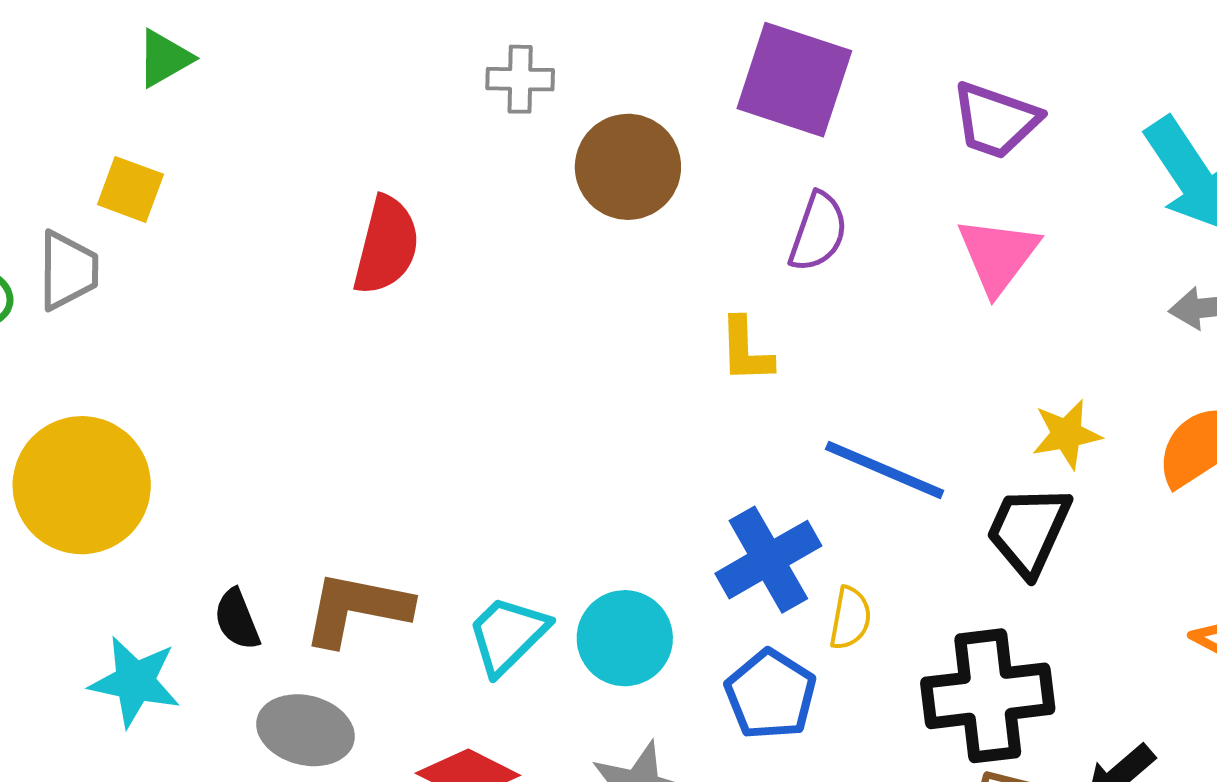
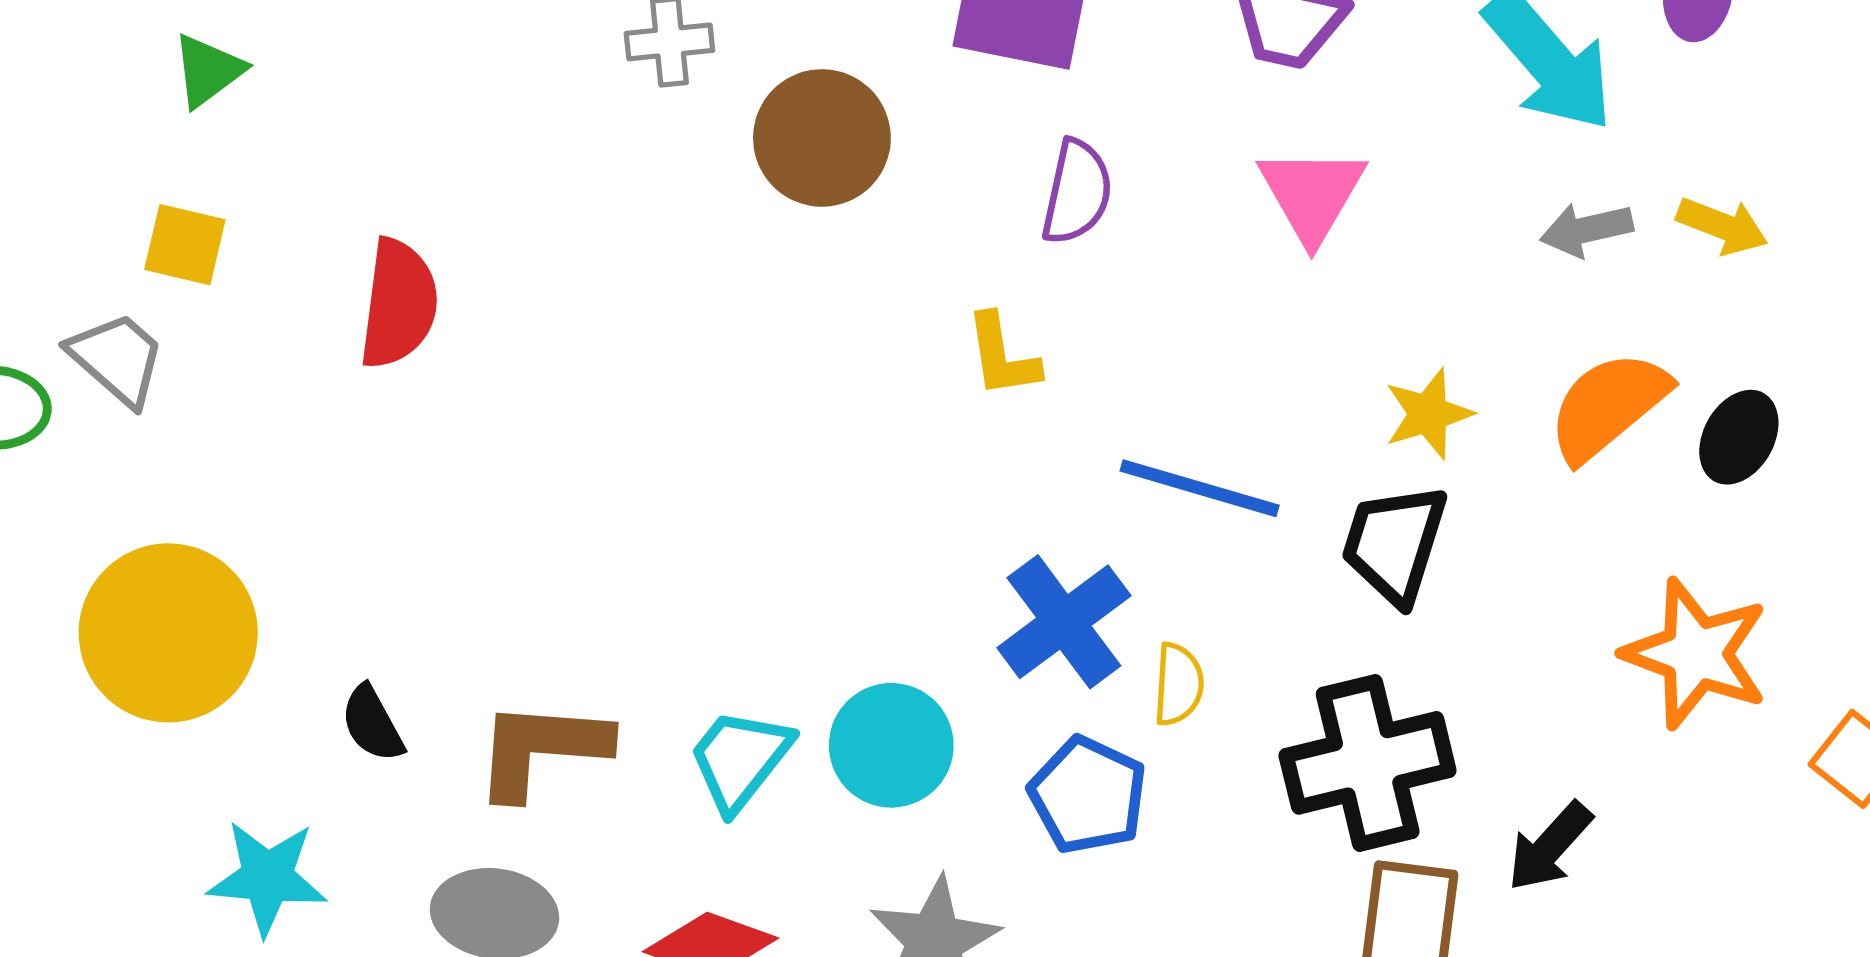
red semicircle: (386, 245) -> (399, 304), moved
gray trapezoid: (68, 270) -> (117, 359), turned -42
black semicircle: (237, 619) -> (372, 724), moved

